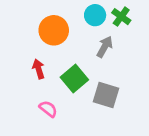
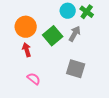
orange circle: (54, 30) -> (26, 27), moved
green square: (74, 79) -> (53, 36), moved

